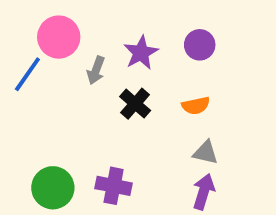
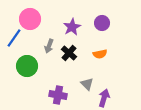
gray arrow: (96, 70) -> (49, 46), moved
gray triangle: (206, 153) -> (87, 84), moved, turned 32
green circle: (53, 188) -> (27, 66), moved

